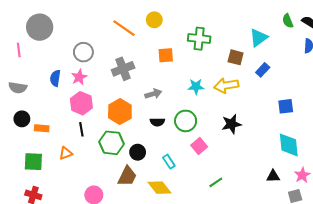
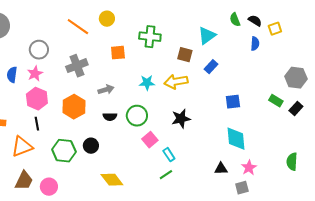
green hexagon: (112, 143) -> (64, 151), moved
orange triangle: (66, 153) -> (22, 147), size x1.6
cyan rectangle: (169, 162) -> (169, 155), moved
brown trapezoid: (127, 176) -> (24, 181), moved

